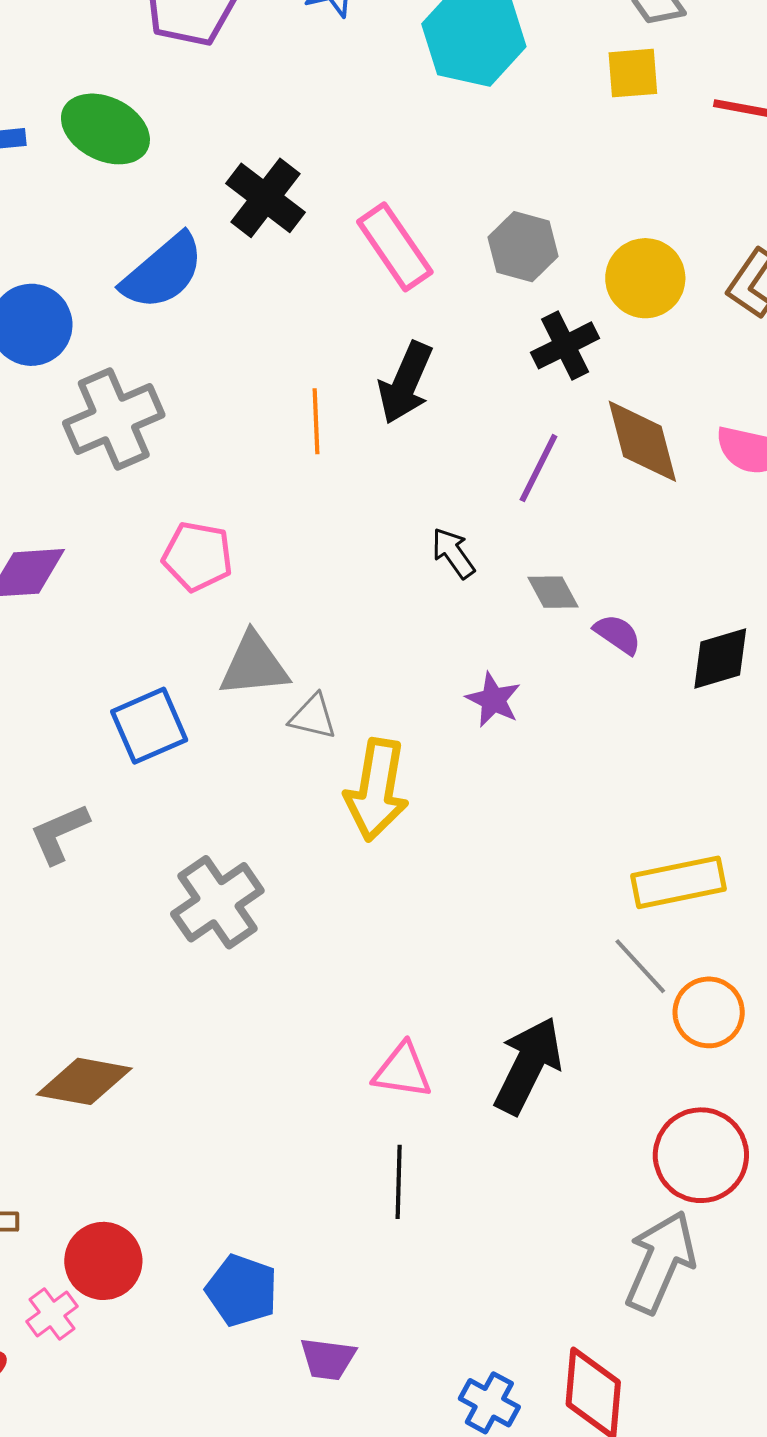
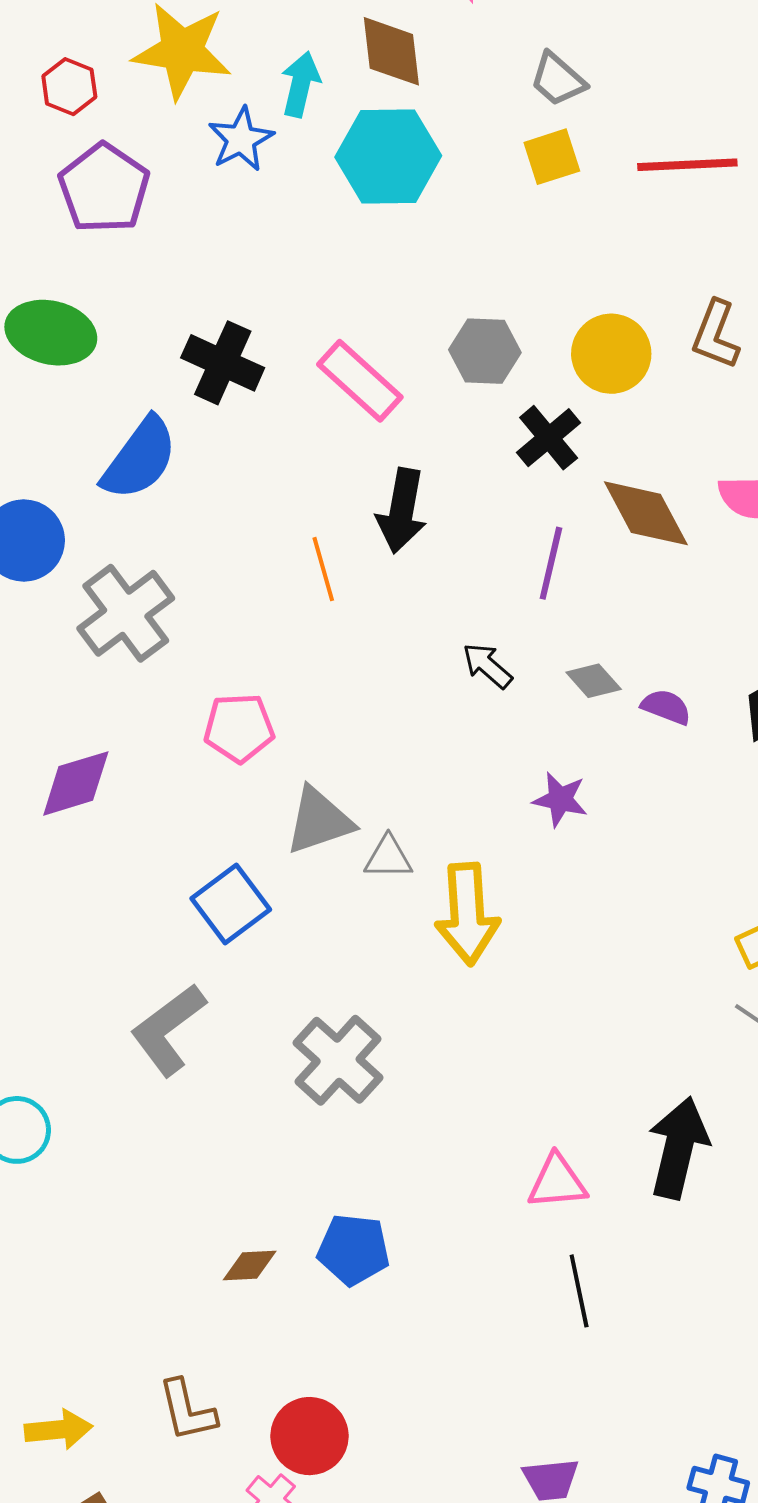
gray L-shape: (59, 833) -> (168, 1030), size x1.4
brown diamond: (84, 1081) -> (250, 1266), size x0.6
blue pentagon: (242, 1290) -> (353, 1250), moved

